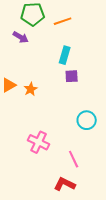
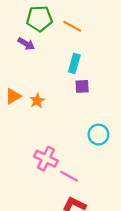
orange line: (63, 21) -> (72, 26), turned 48
pink line: (74, 159) -> (69, 176), moved, turned -36

